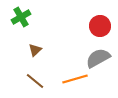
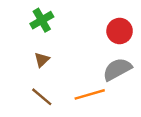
green cross: (21, 17) -> (42, 20), moved

